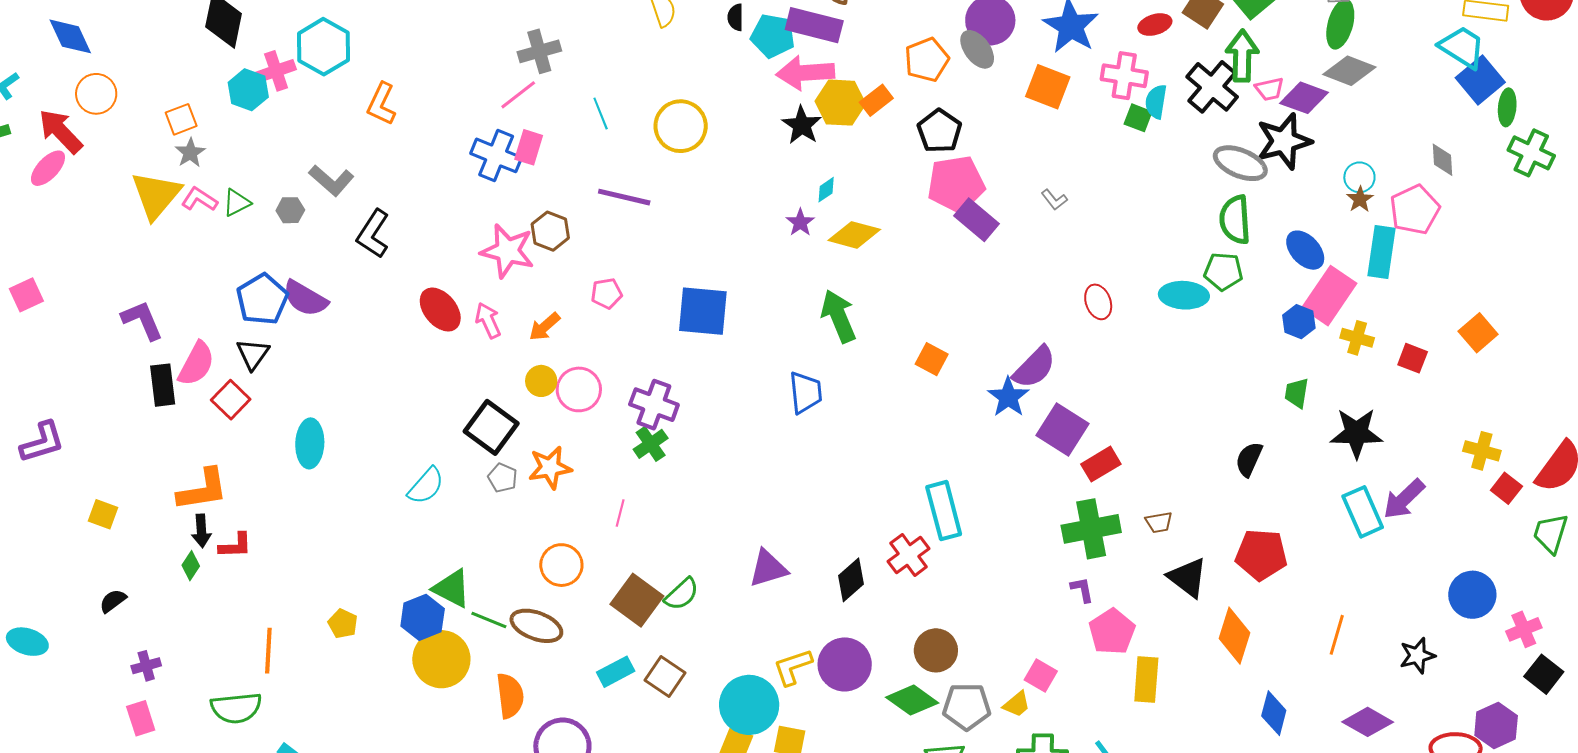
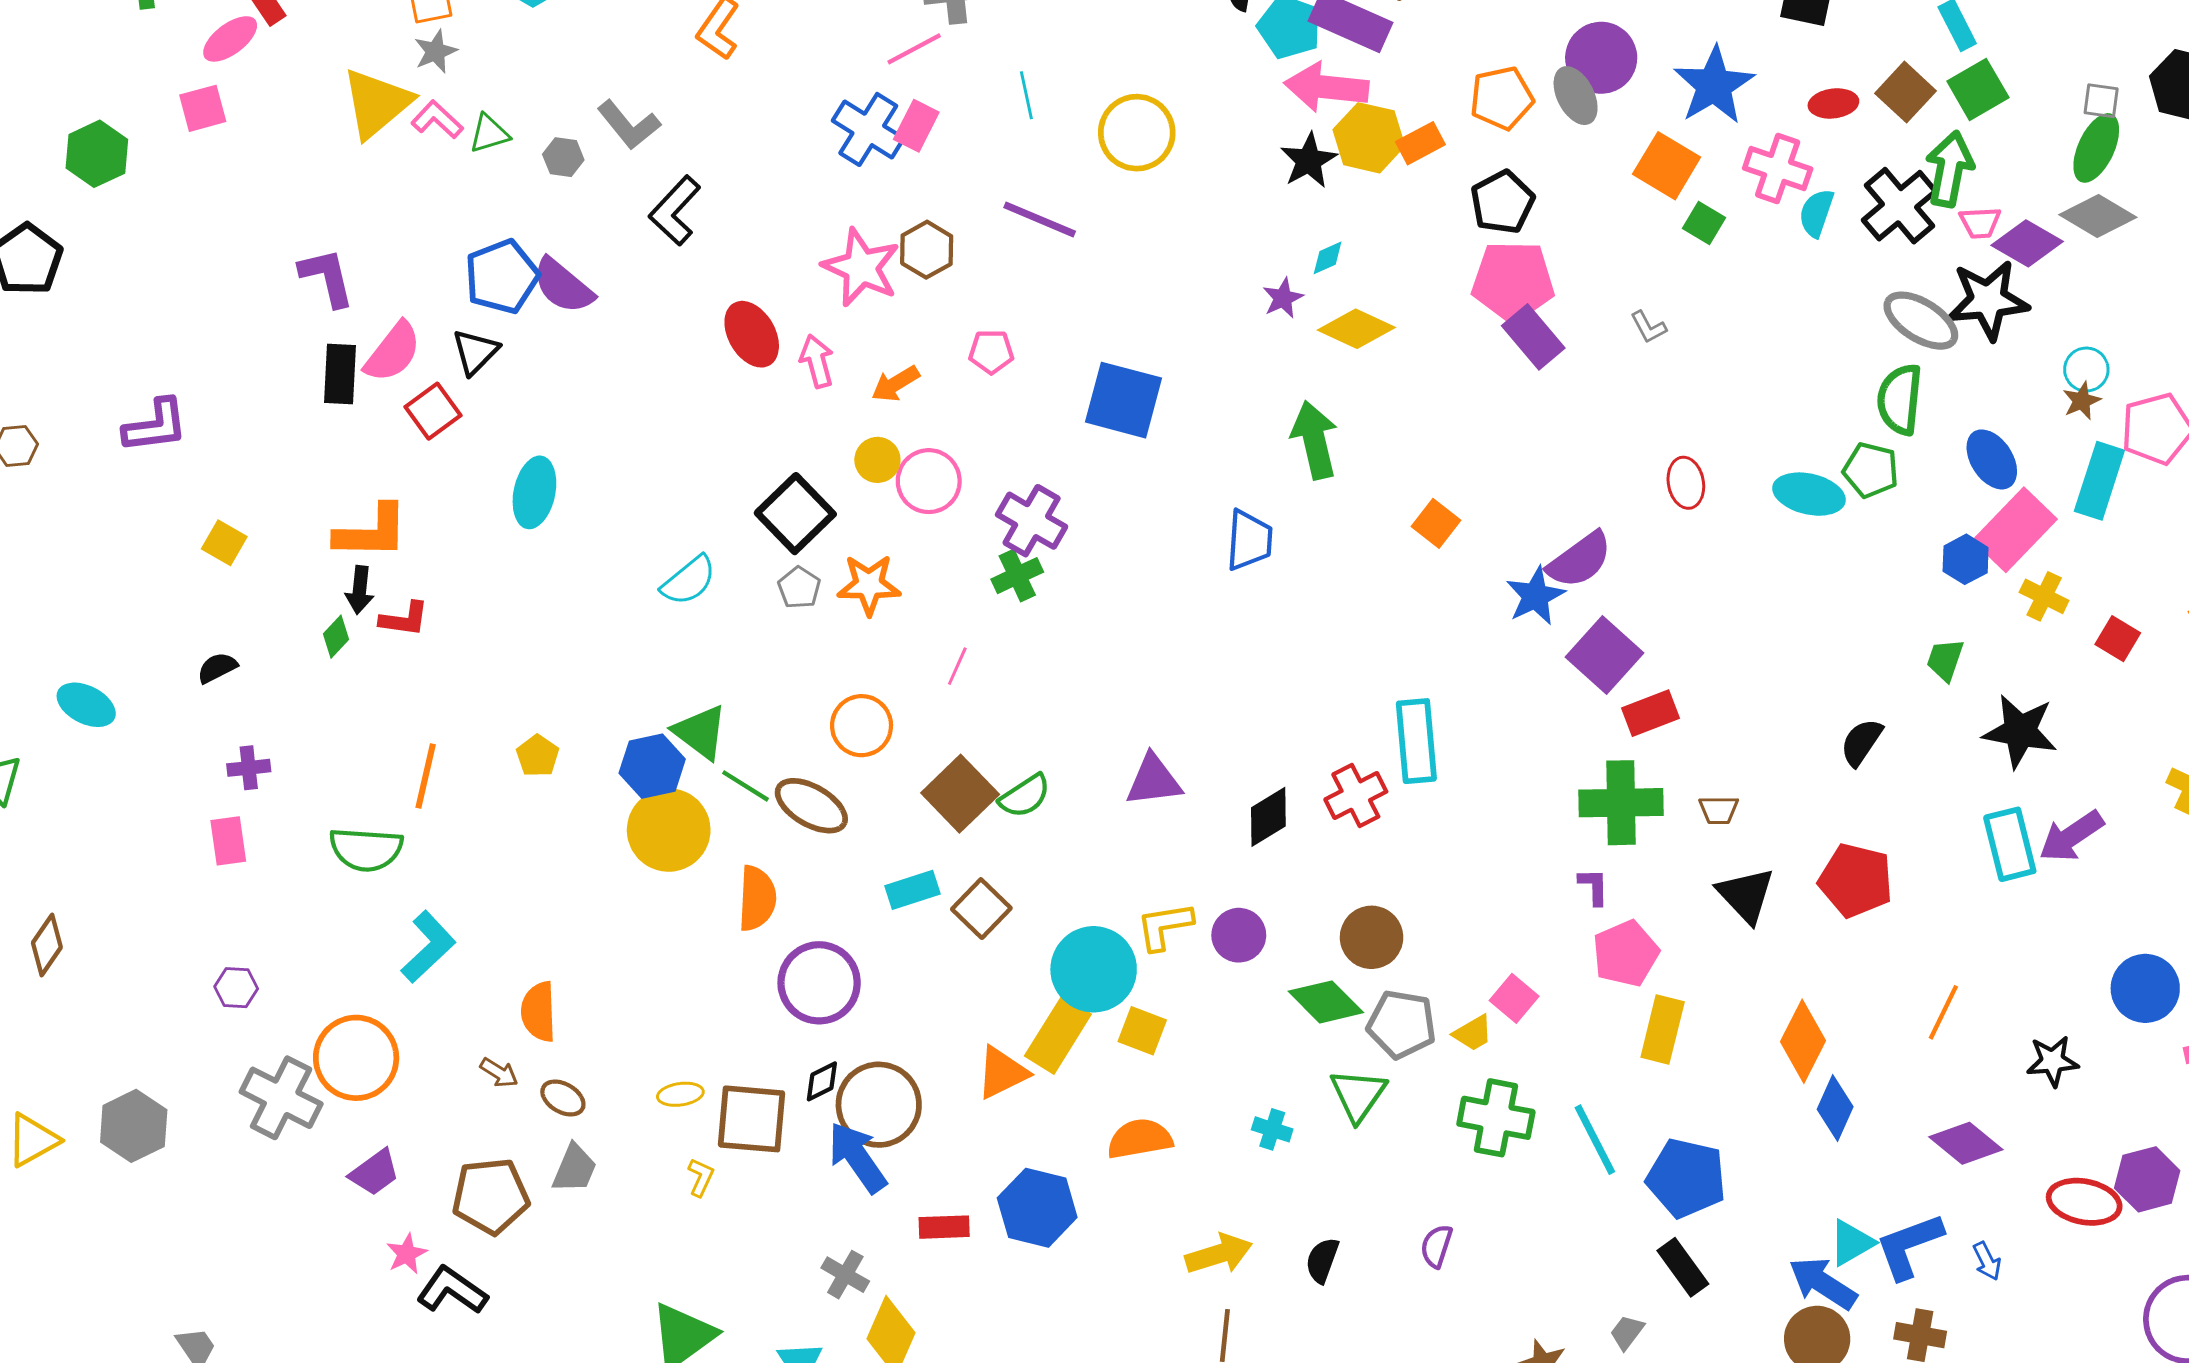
green square: (1138, 118) -> (1704, 223), moved
pink square: (26, 295) -> (203, 108), moved
orange diamond: (1235, 636) -> (1803, 1041), moved
purple circle: (845, 664) -> (1239, 935), size x0.7

